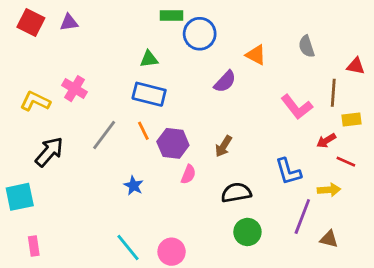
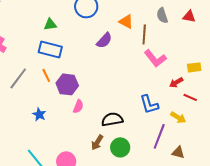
red triangle: (356, 66) -> (189, 16), moved
brown line: (333, 93) -> (144, 34), moved
brown arrow: (224, 146) -> (97, 142), moved
yellow arrow: (329, 190) -> (178, 117), turned 35

